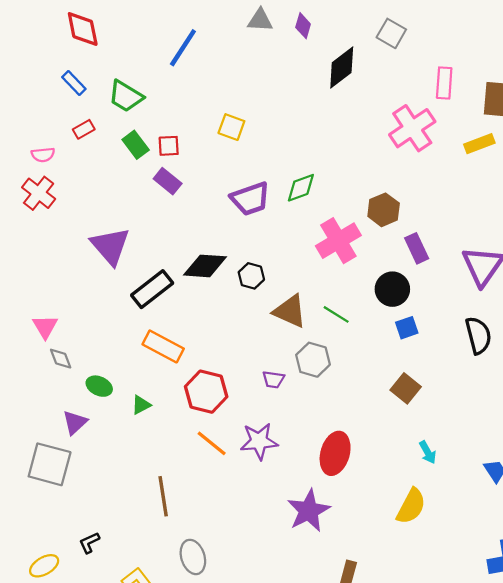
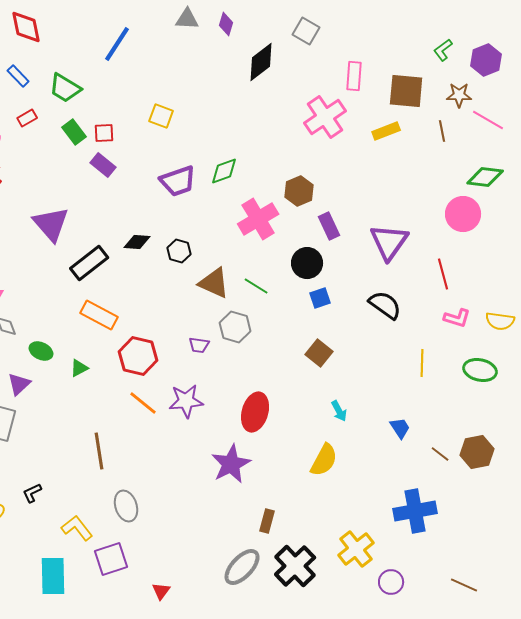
black diamond: (205, 266) -> (137, 242), size x0.7
black semicircle: (478, 335) -> (385, 305), turned -40

